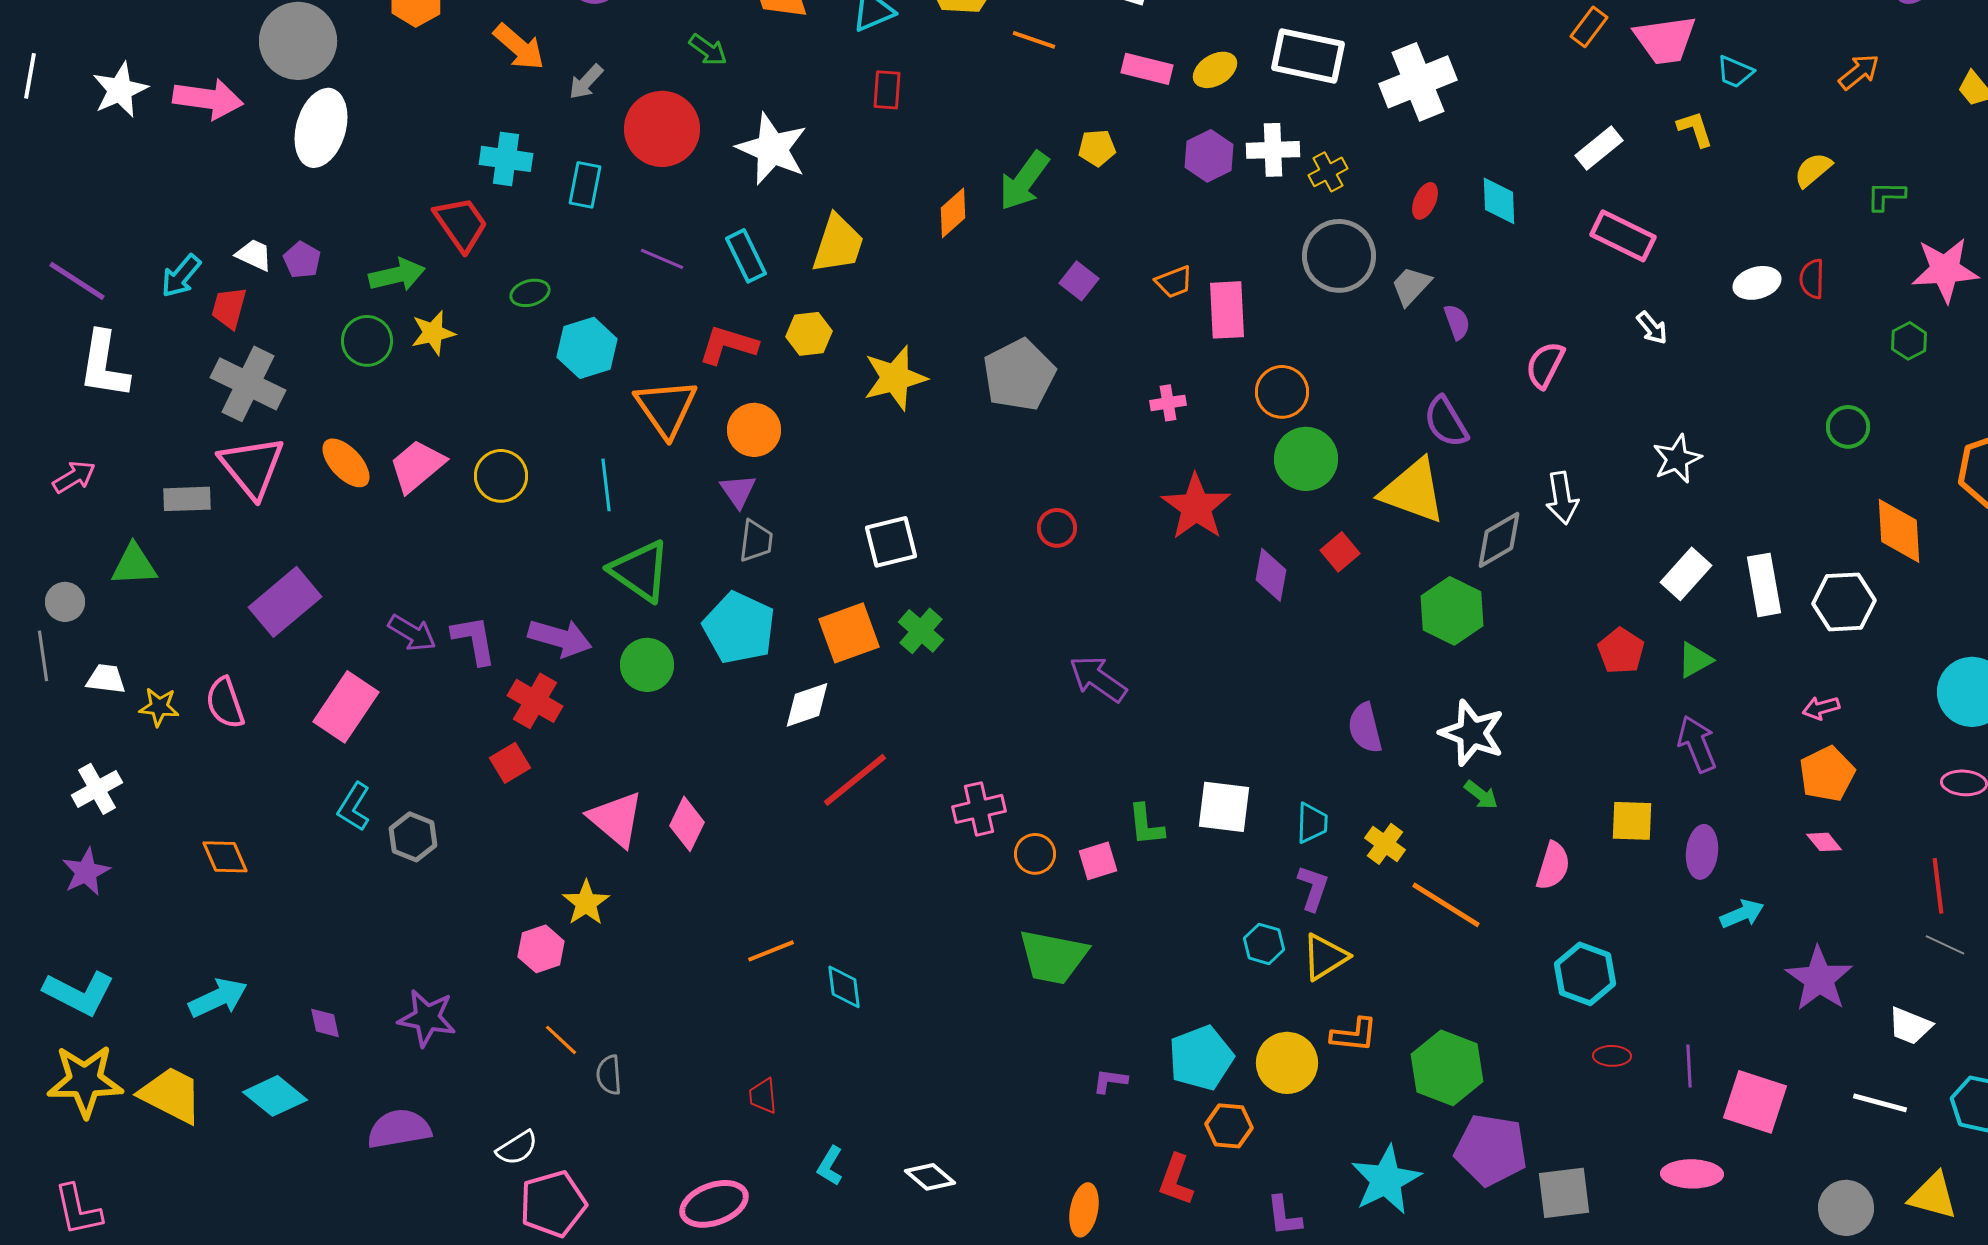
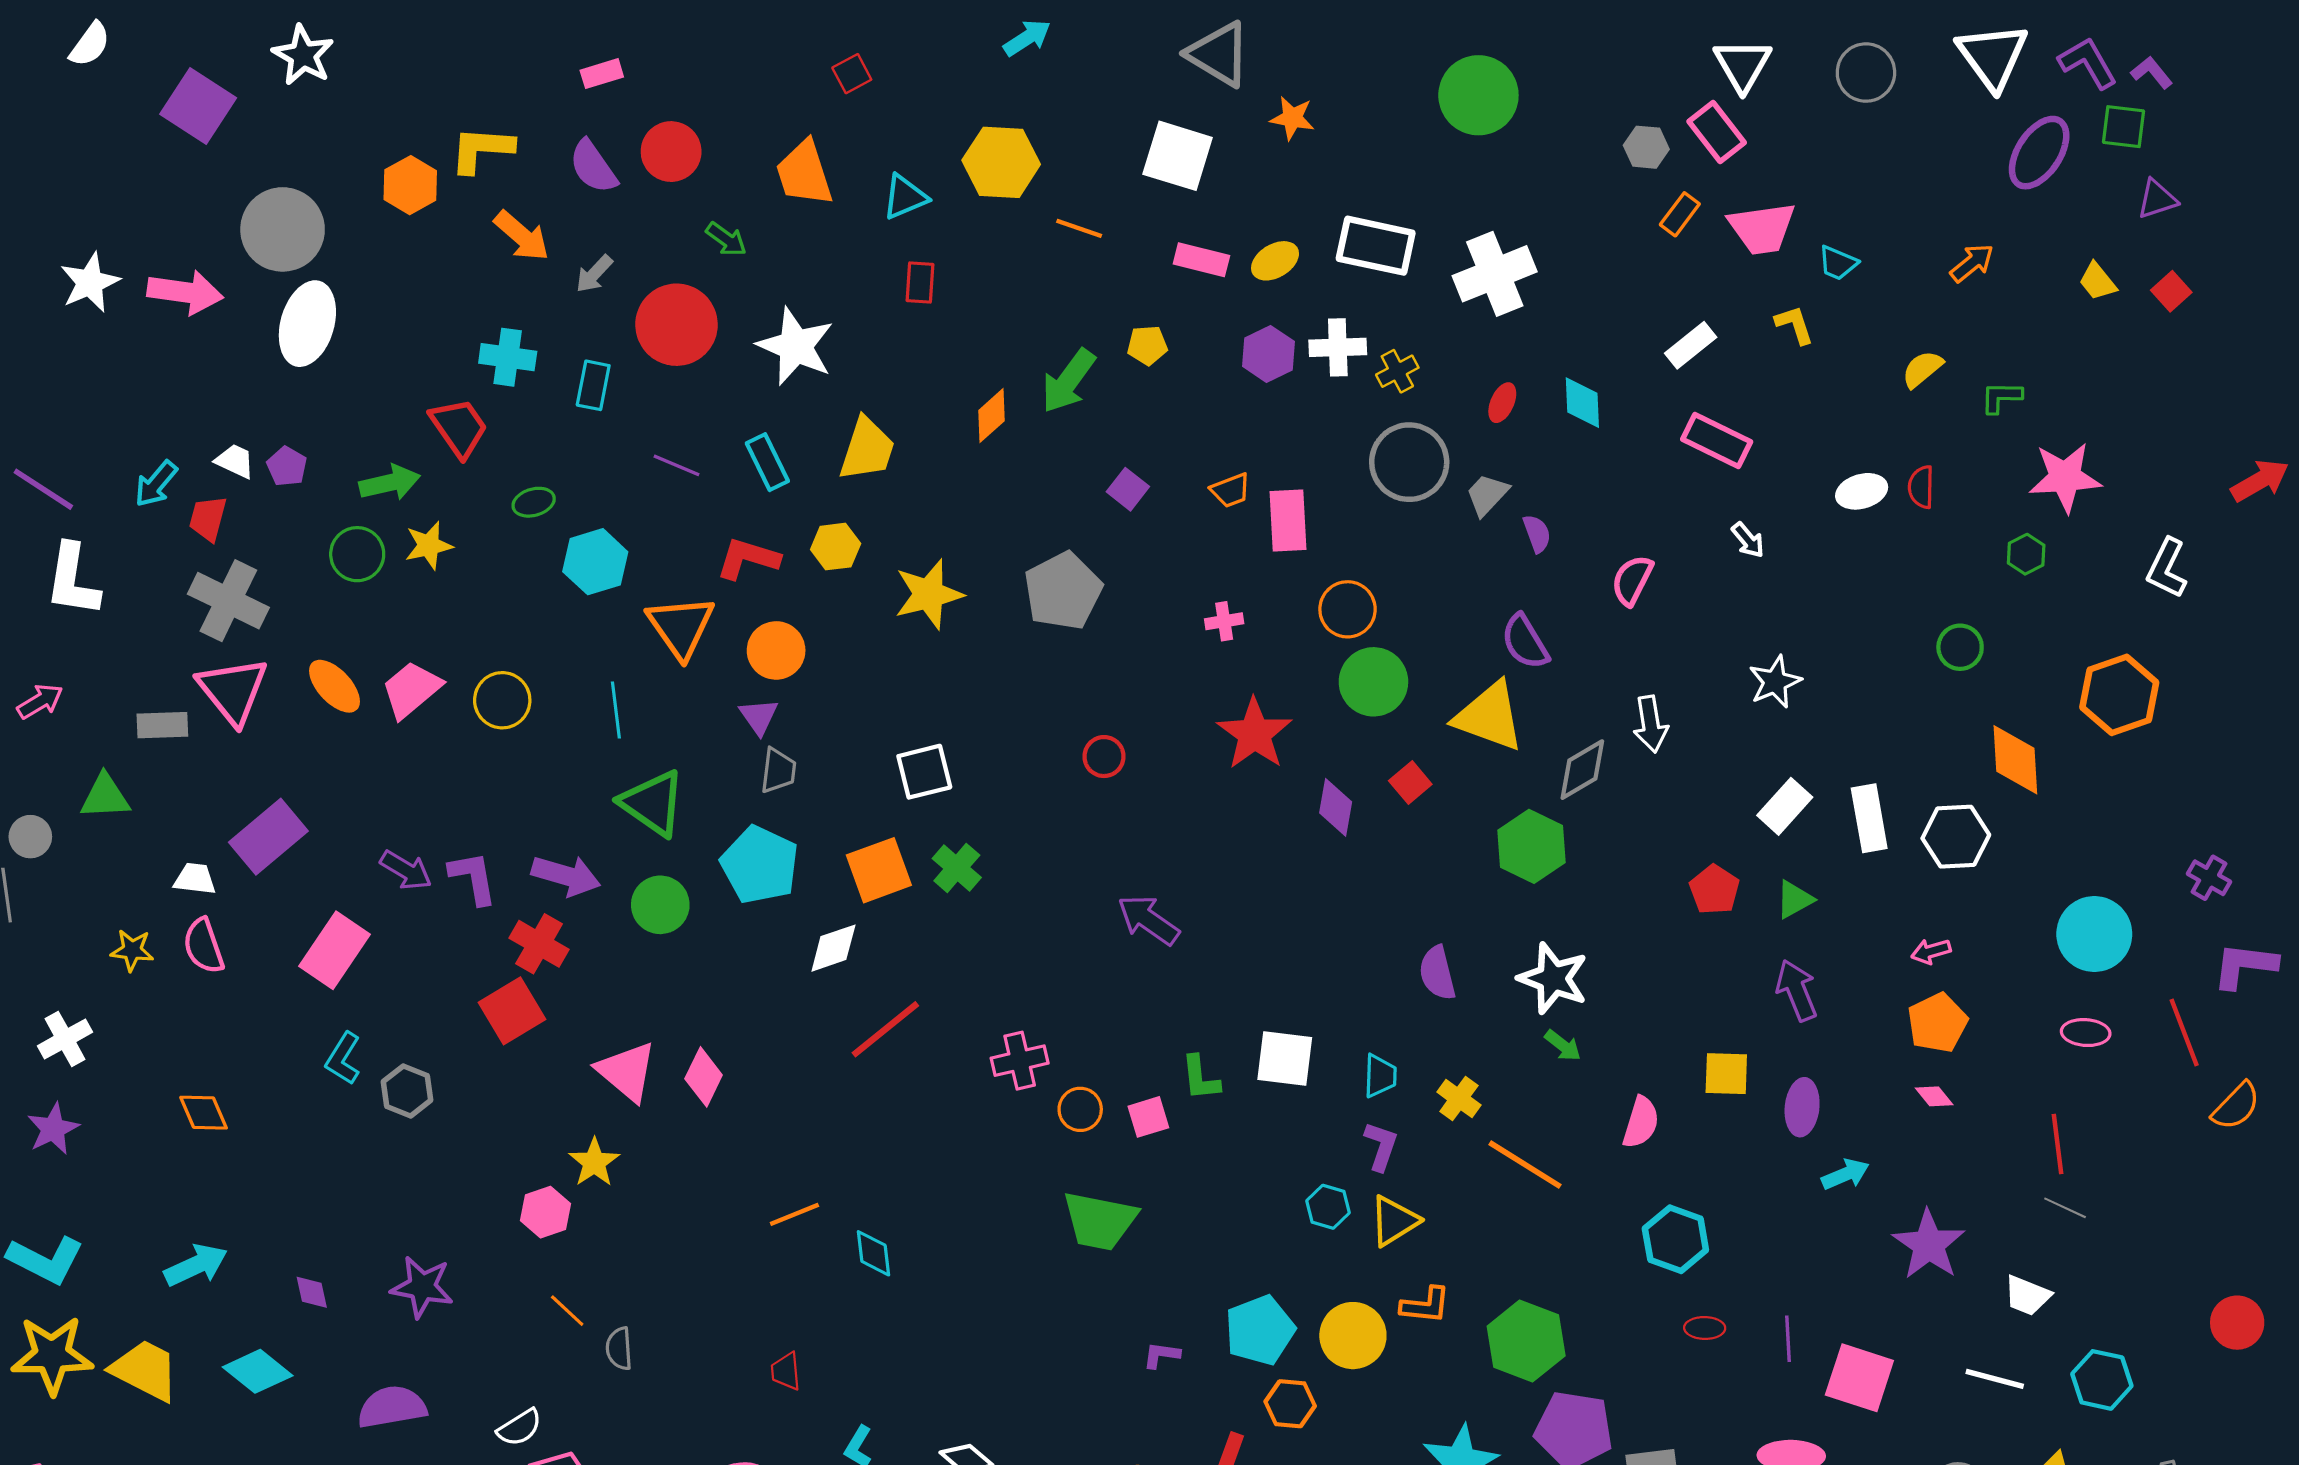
white trapezoid: (106, 679) -> (195, 879), moved
red square: (510, 763) -> (512, 1011), size x1.5

